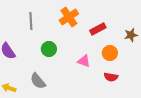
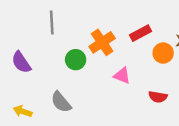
orange cross: (69, 17) -> (102, 42), moved
orange circle: (110, 53) -> (163, 53), moved

